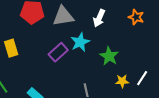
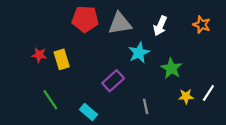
purple rectangle: (58, 52) -> (113, 81), moved

